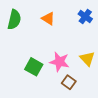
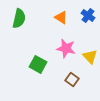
orange triangle: (48, 19) -> (61, 17), moved
pink star: (60, 62) -> (66, 48), moved

